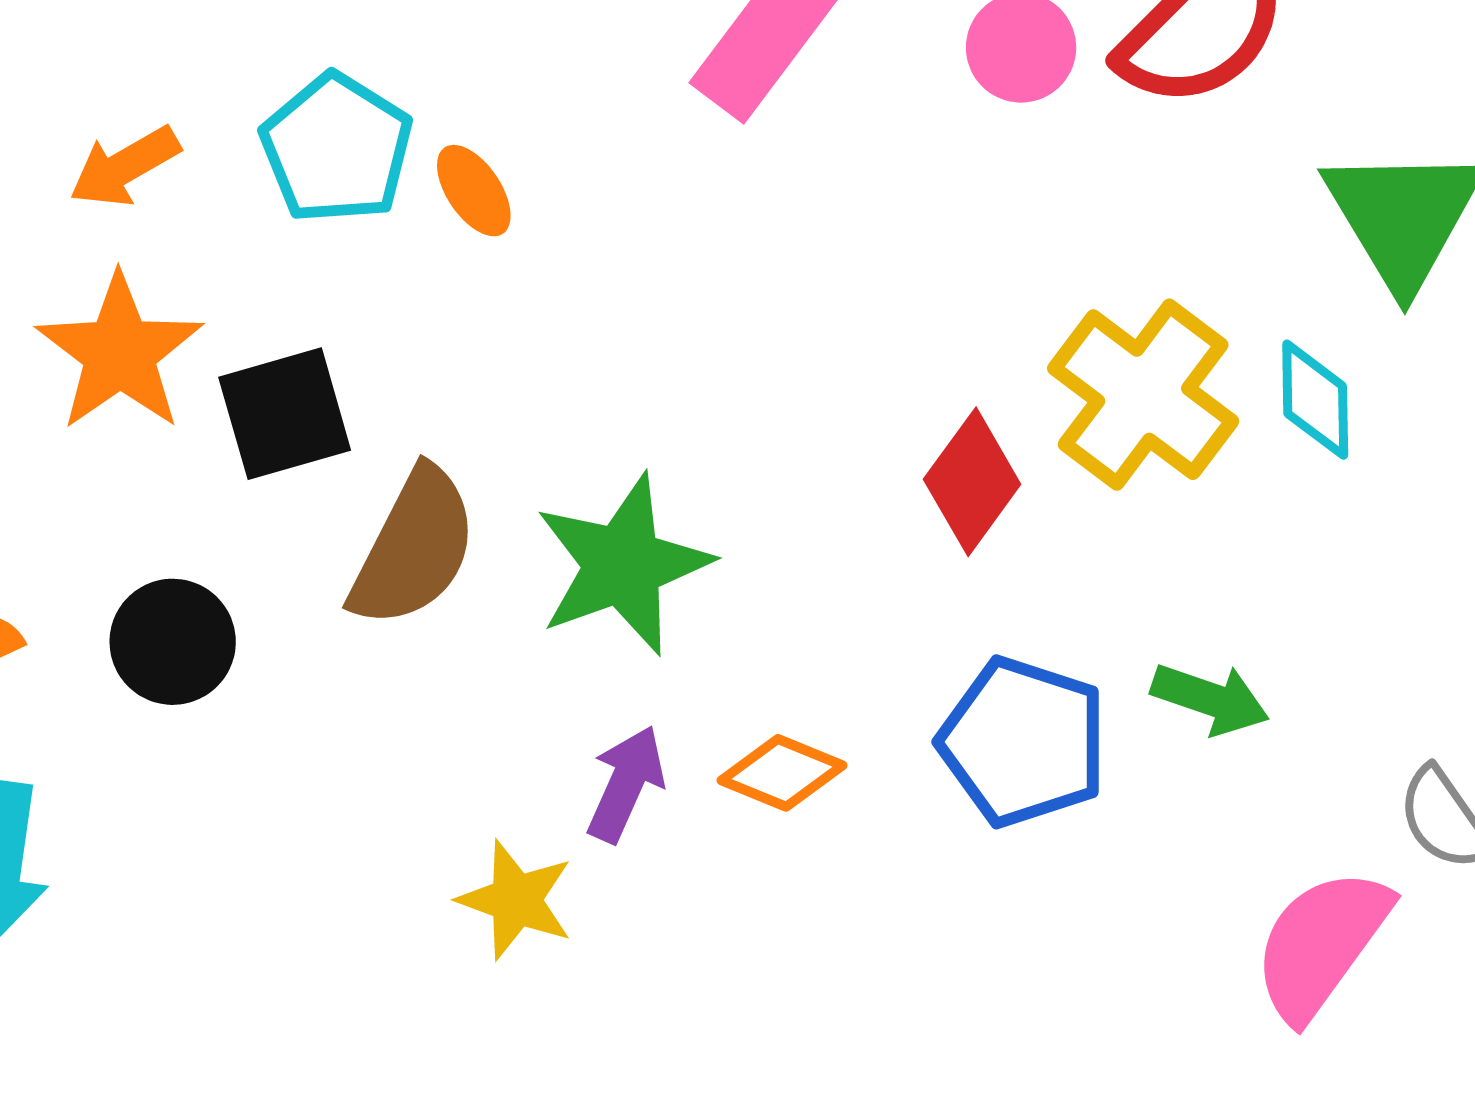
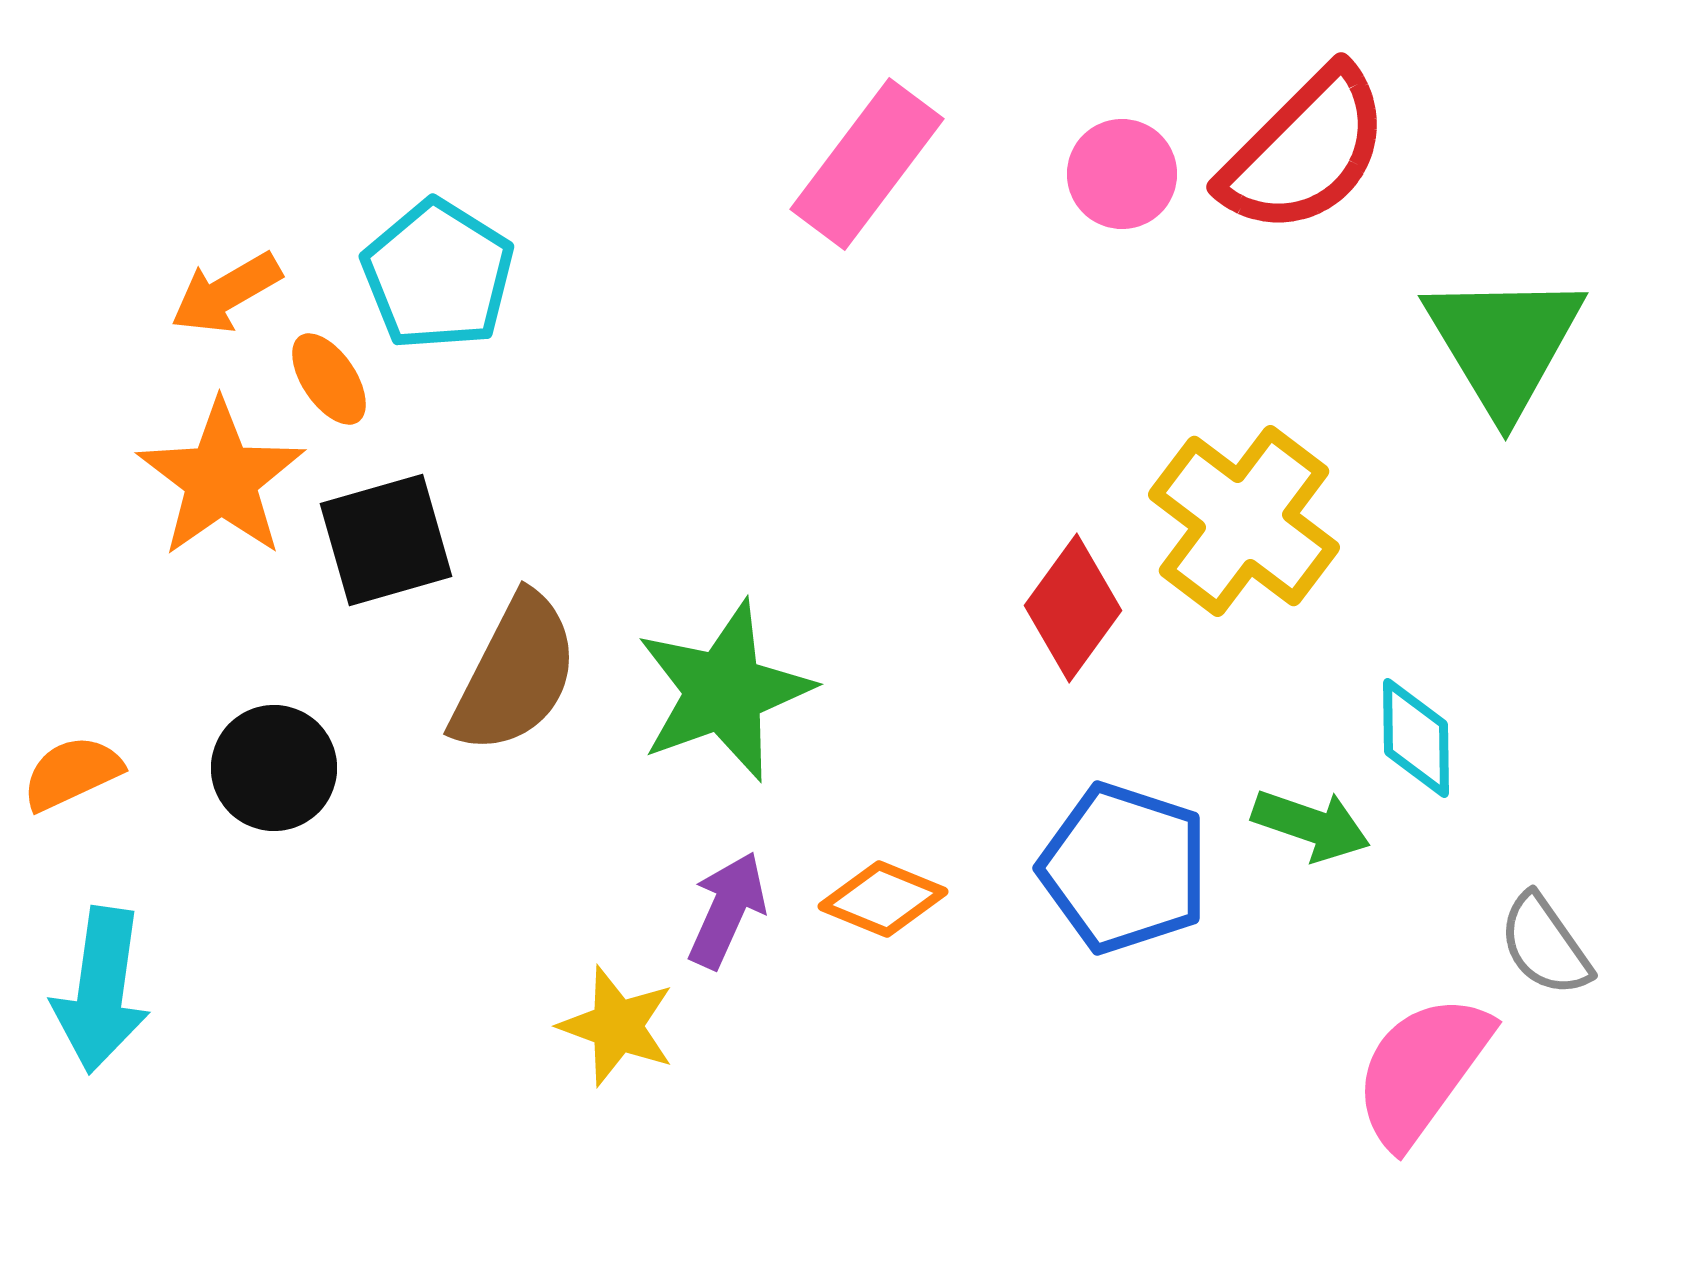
orange ellipse: (474, 191) -> (329, 379), moved
cyan diamond: (1315, 400) -> (1416, 738), moved

